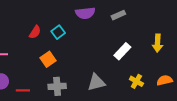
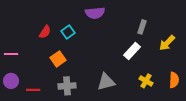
gray rectangle: (118, 15) -> (142, 27), moved, turned -48
yellow arrow: (158, 43) -> (167, 43), turned 42
orange semicircle: (165, 80) -> (174, 80), turned 105

